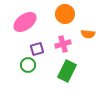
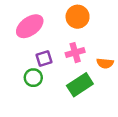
orange semicircle: (88, 34) -> (105, 63), moved
green rectangle: (67, 71) -> (80, 85), turned 30

